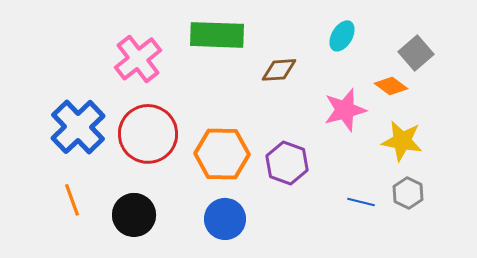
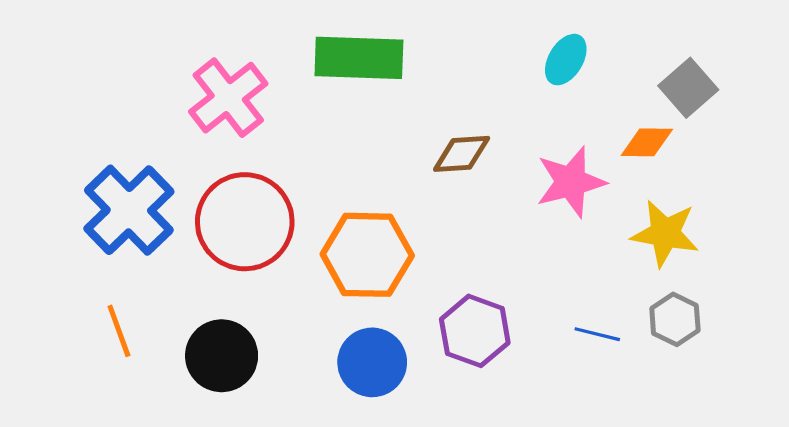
brown diamond: (279, 70) -> (462, 154), moved
orange diamond: (391, 86) -> (647, 142), turned -36
purple hexagon: (287, 163) -> (475, 331), moved

